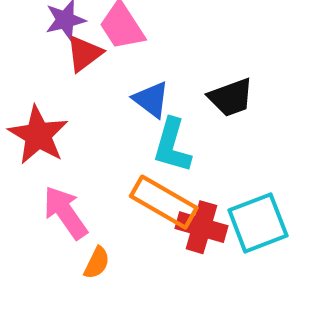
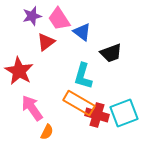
red triangle: (84, 53) -> (46, 42), moved
blue triangle: (151, 99) -> (82, 32), moved

